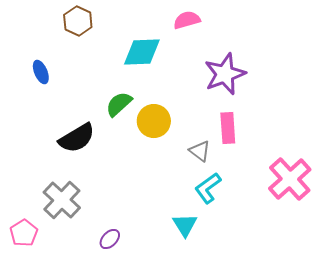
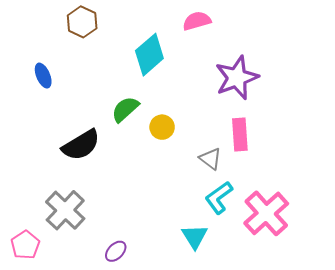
cyan diamond: (142, 52) -> (149, 55), turned -39
yellow circle: (154, 121) -> (162, 127), size x0.7
pink cross: (290, 179) -> (266, 213), moved

